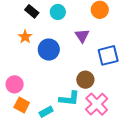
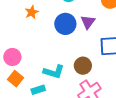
blue circle: (49, 50) -> (65, 24), moved
cyan L-shape: (69, 99) -> (54, 72), moved

